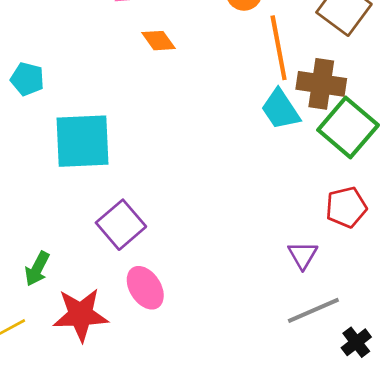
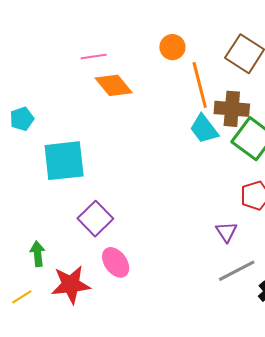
orange diamond: (159, 41) -> (114, 85), size x1.5
cyan pentagon: (27, 79) -> (22, 119), turned -30
green arrow: (37, 269) -> (38, 254), turned 150

